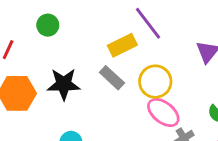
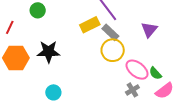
gray rectangle: (112, 78) -> (110, 32), moved
pink ellipse: (163, 112) -> (137, 70), moved

